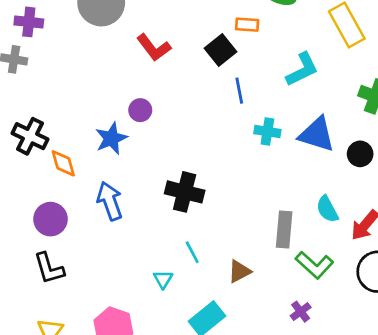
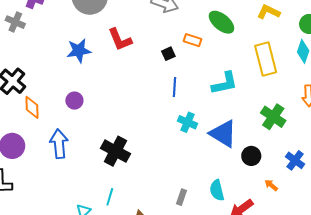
black square: (220, 50) -> (168, 54), size x0.6
purple circle: (140, 110) -> (74, 101), moved
blue star: (111, 138) -> (79, 51), moved
gray rectangle: (284, 230) -> (181, 197), size x0.6
cyan line: (192, 252) -> (110, 197), turned 30

